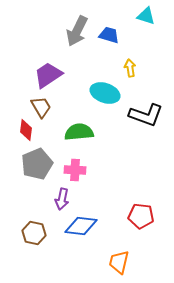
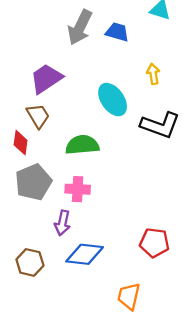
yellow arrow: (130, 68) -> (153, 74), moved
cyan ellipse: (105, 93) -> (113, 100), turned 36

